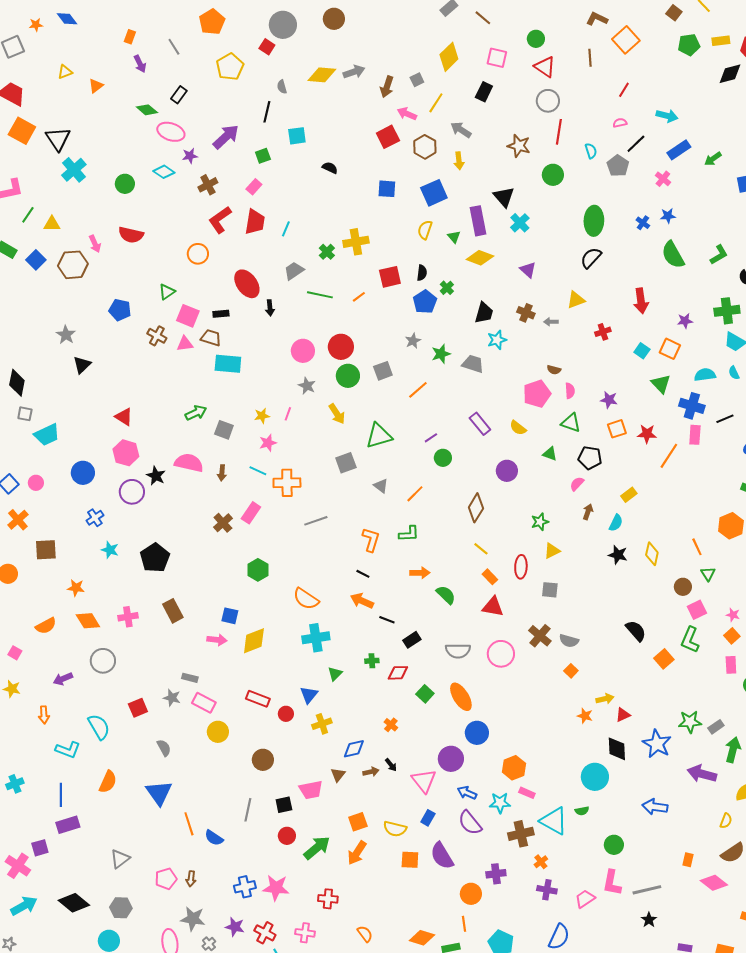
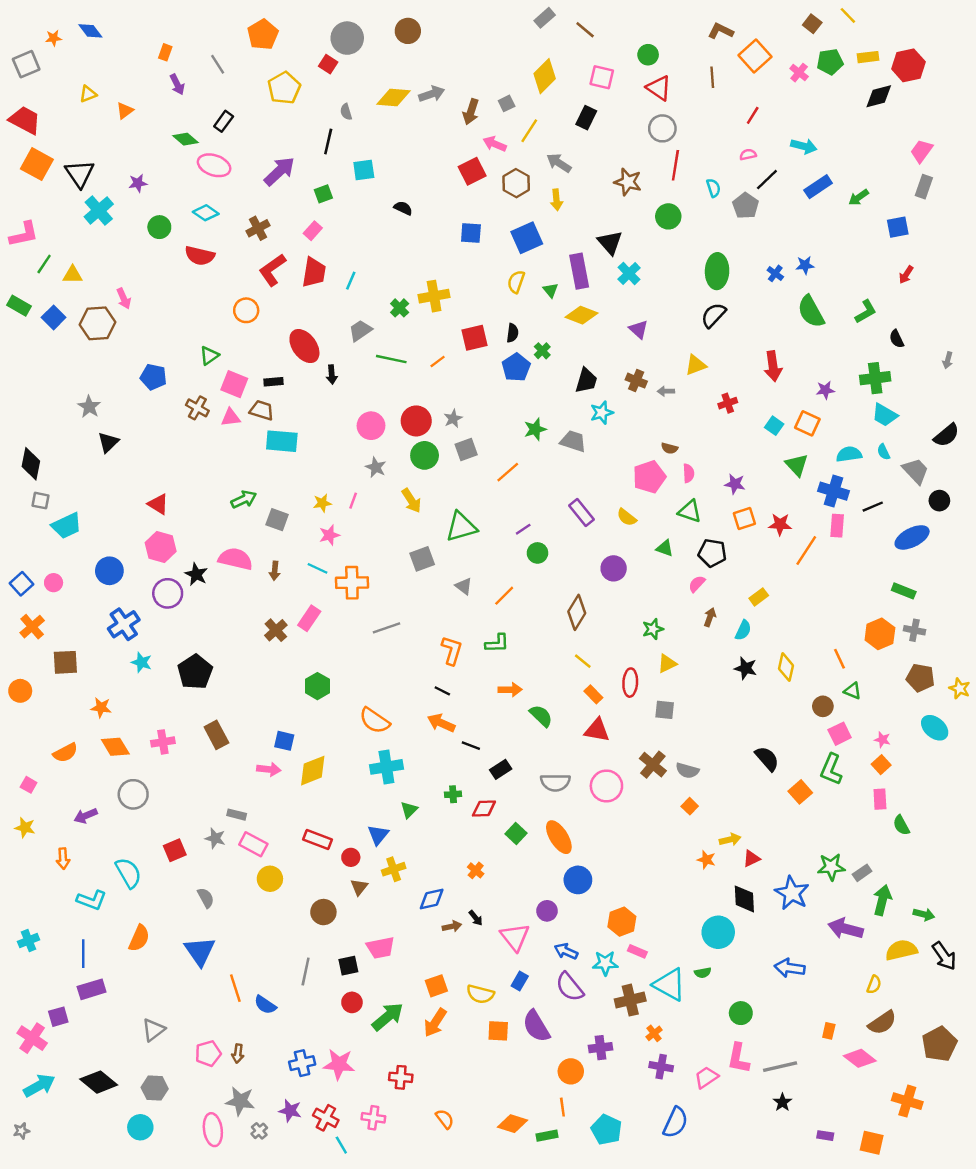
purple star: (190, 156) -> (138, 183), moved
pink cross: (663, 179) -> (799, 73), moved
red semicircle: (131, 235) -> (200, 256), moved
gray star: (413, 341) -> (453, 419), moved
blue cross: (95, 518) -> (124, 624), size x1.5
green triangle: (708, 574) -> (853, 691), turned -35
purple circle: (451, 759) -> (547, 911), size x0.7
brown triangle: (338, 775) -> (359, 887), moved

